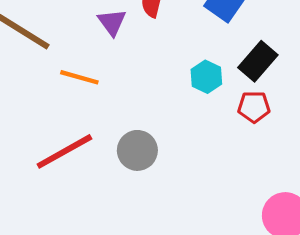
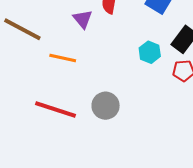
red line: (64, 151) -> (56, 109), turned 51

